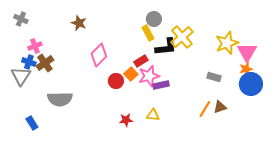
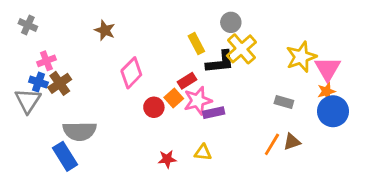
gray circle: (154, 19) -> (231, 22), moved
blue rectangle: (32, 123) -> (65, 156), moved, size x1.5

